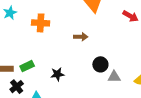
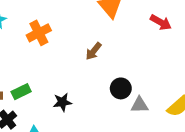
orange cross: (41, 23) -> (39, 33), turned -30
brown arrow: (81, 37) -> (94, 51), turned 128

